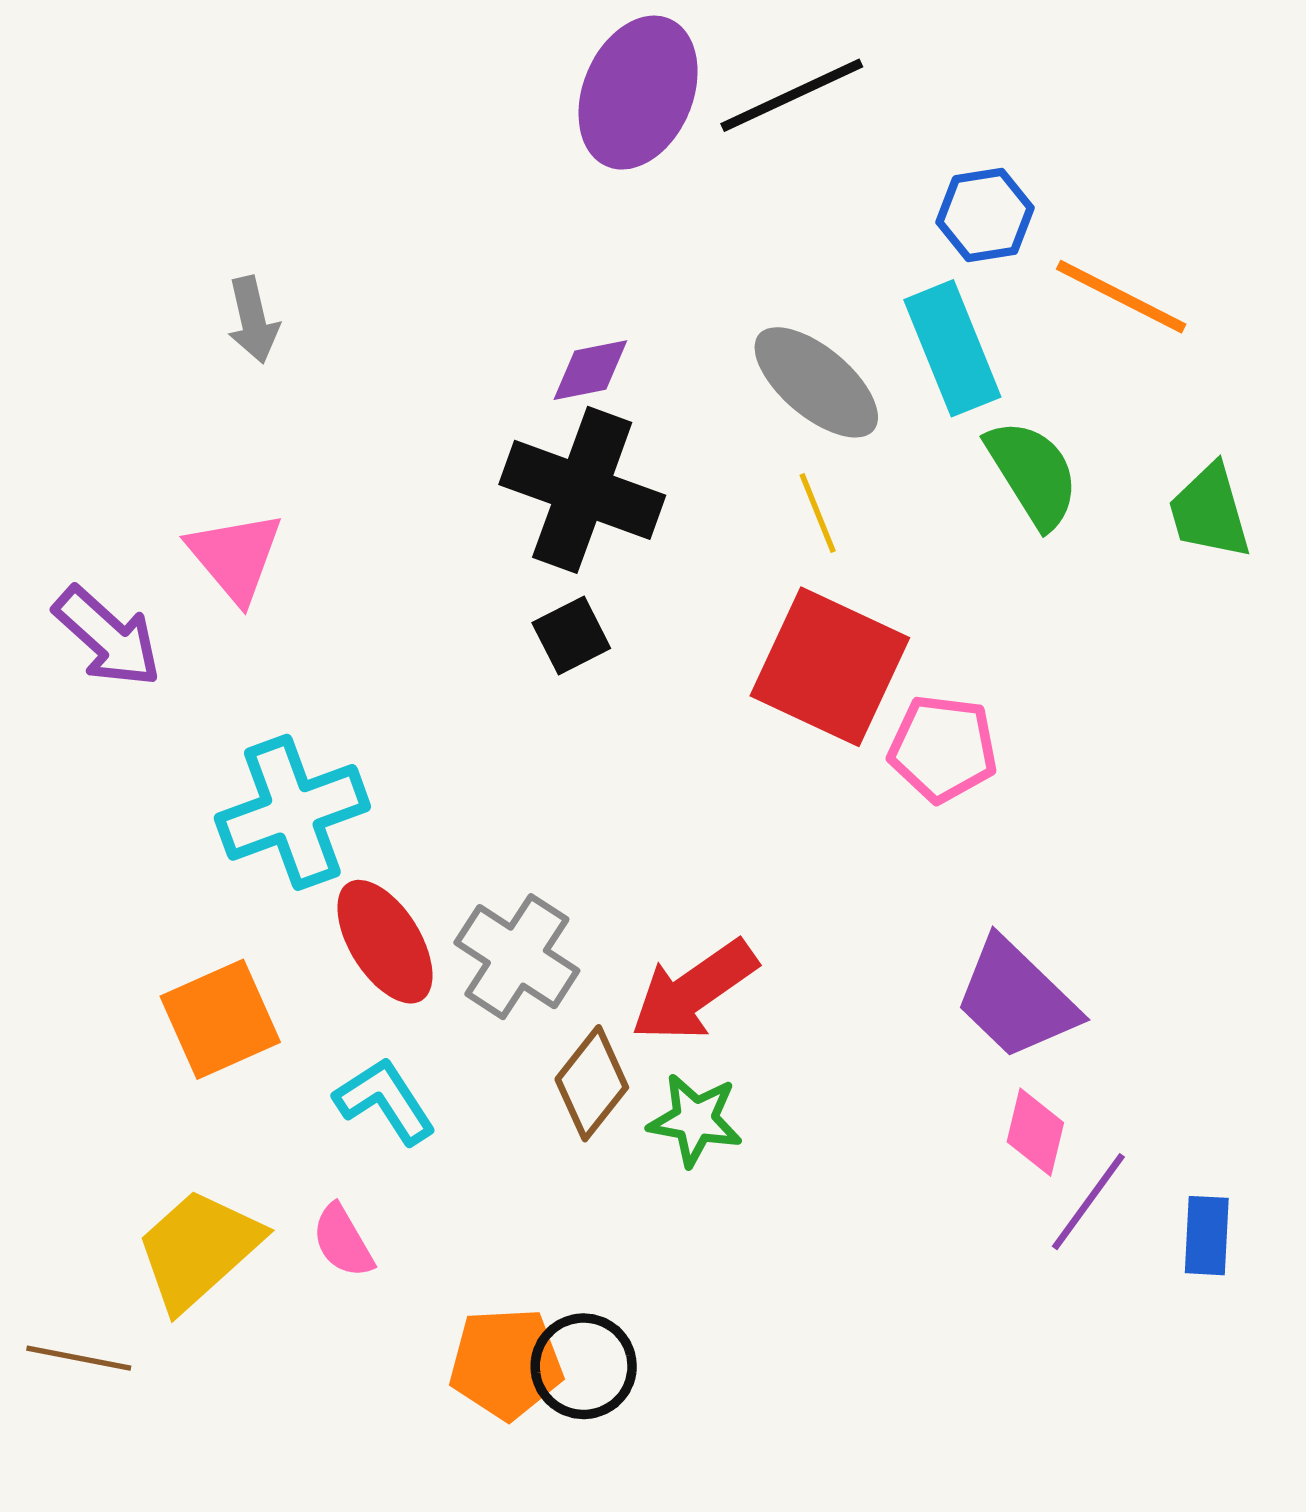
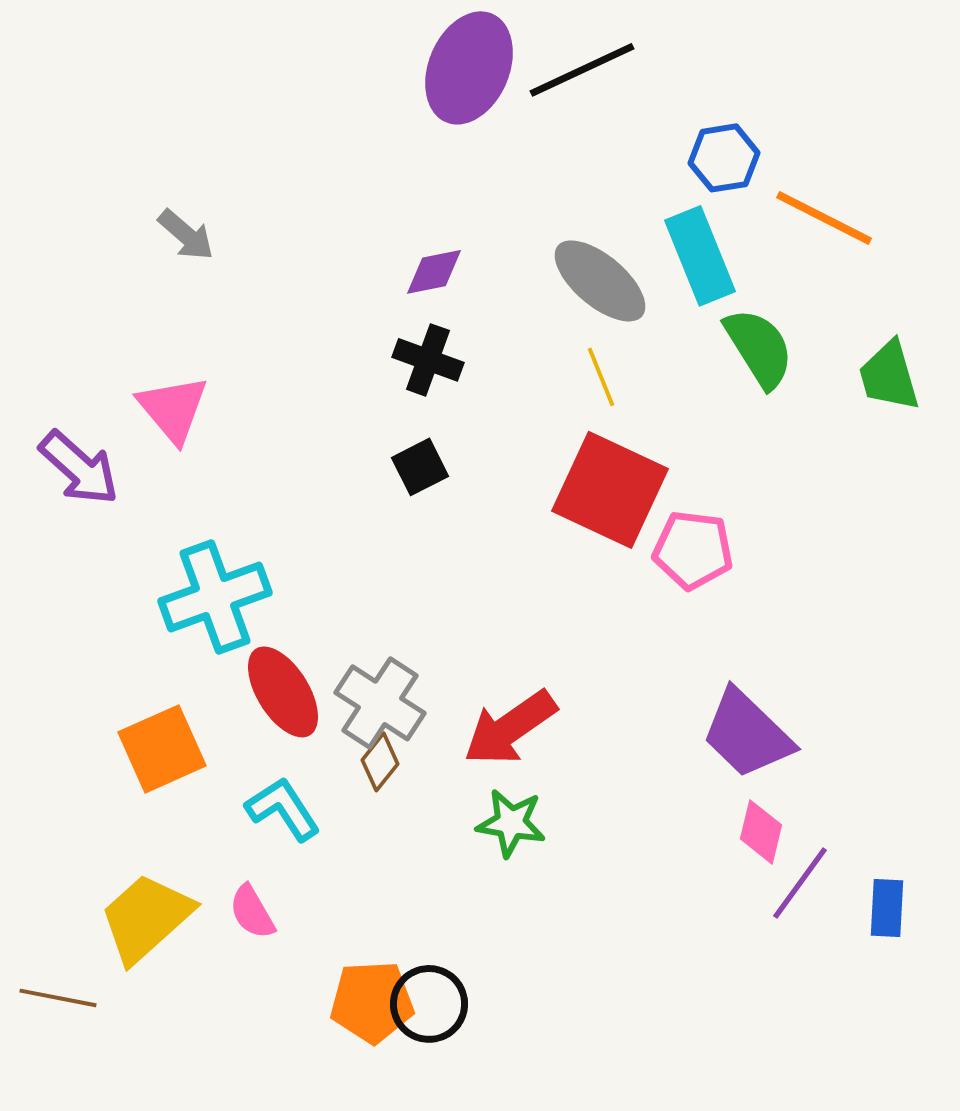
gray arrow: (253, 320) -> (186, 235), turned -36
black cross: (582, 490) -> (428, 360), size x0.6
brown diamond: (592, 1083) -> (380, 762), moved, size x0.7

